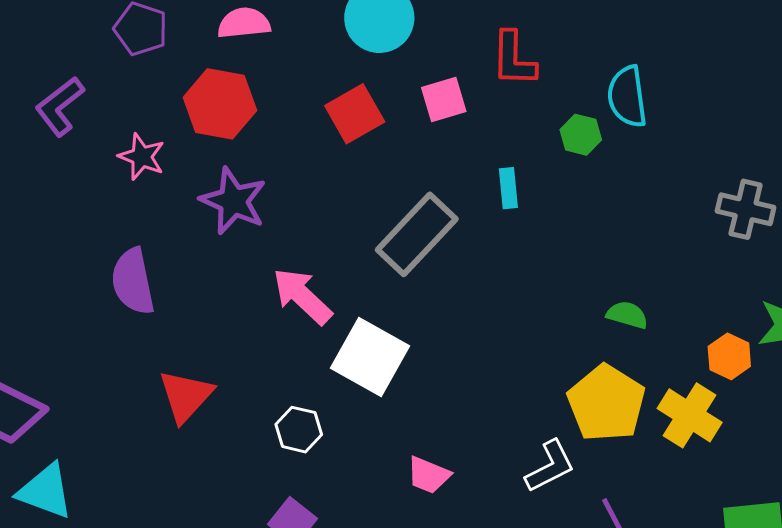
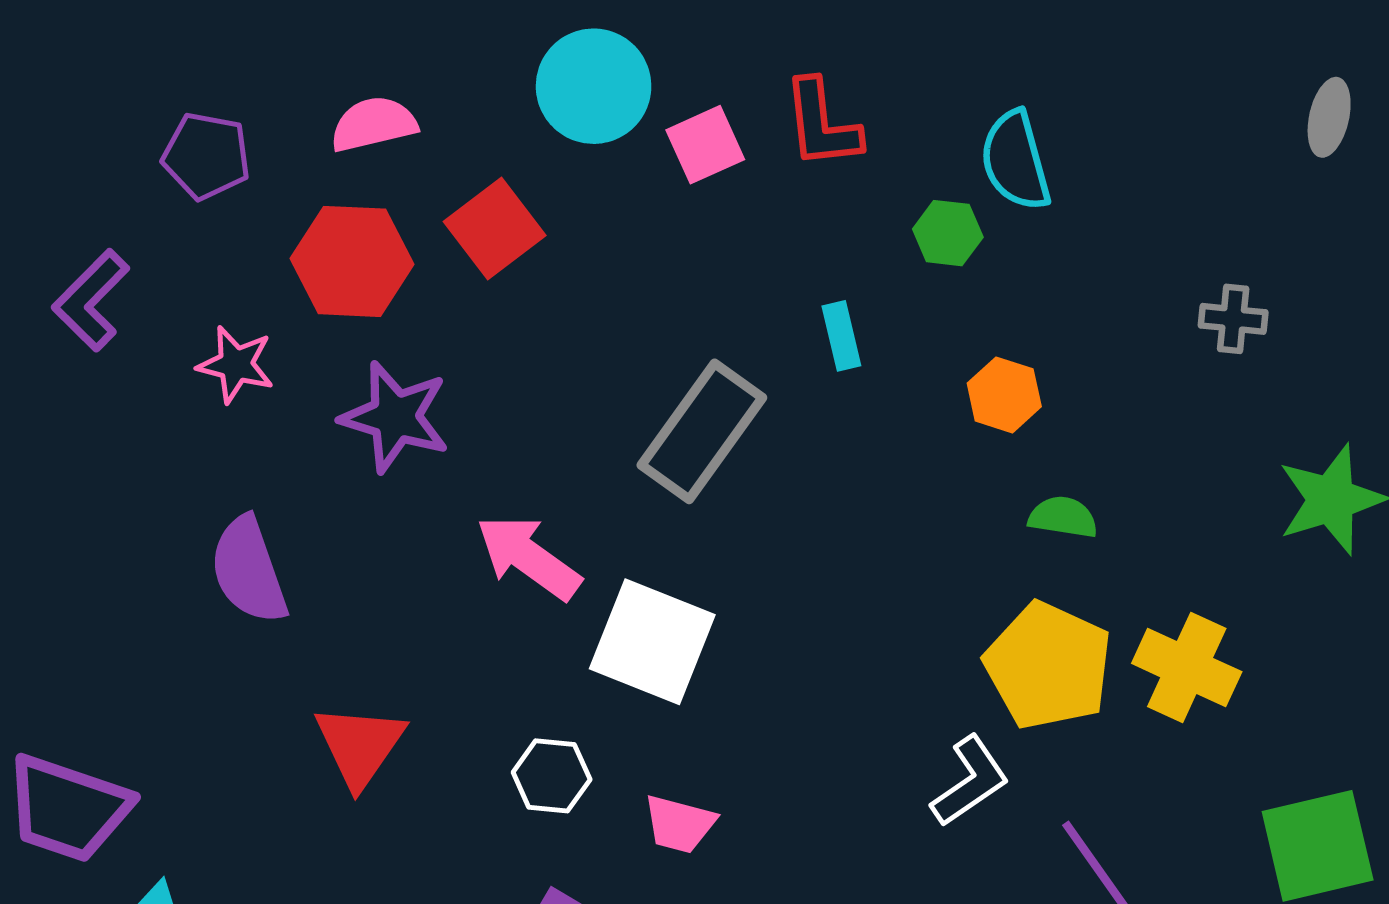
pink square: (444, 99) -> (705, 145), moved
red square: (355, 114) -> (495, 229), moved
gray cross: (746, 209) -> (1233, 319), size x0.7
orange hexagon: (729, 356) -> (1004, 395), moved
pink trapezoid: (428, 475) -> (679, 824), moved

